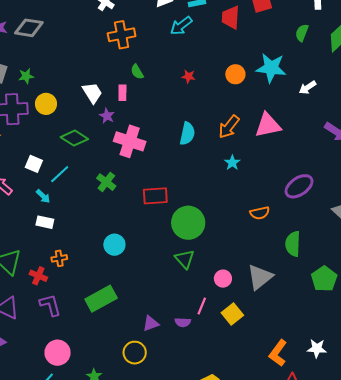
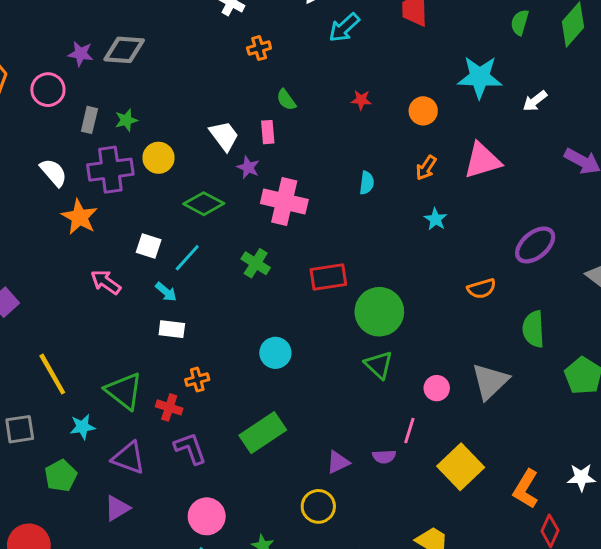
orange cross: (122, 35) -> (259, 48), size x0.6
orange circle: (235, 74) -> (423, 111), moved
orange arrow: (229, 127) -> (426, 168), size x0.7
cyan semicircle: (187, 134) -> (367, 183), size x0.7
yellow square: (232, 314) -> (461, 467), moved, size x1.4

